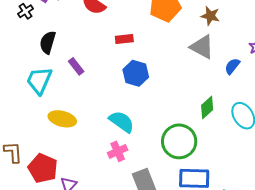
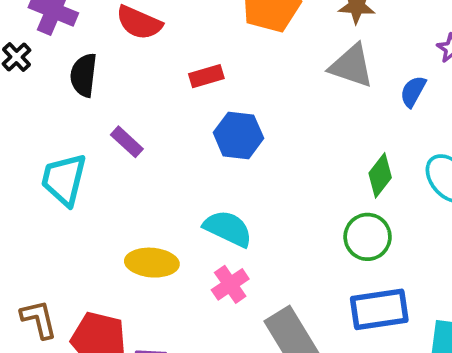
black semicircle: (48, 42) -> (84, 75), moved
yellow ellipse: (62, 119) -> (152, 263), moved
green circle: (179, 141) -> (368, 237), moved, size x0.7

